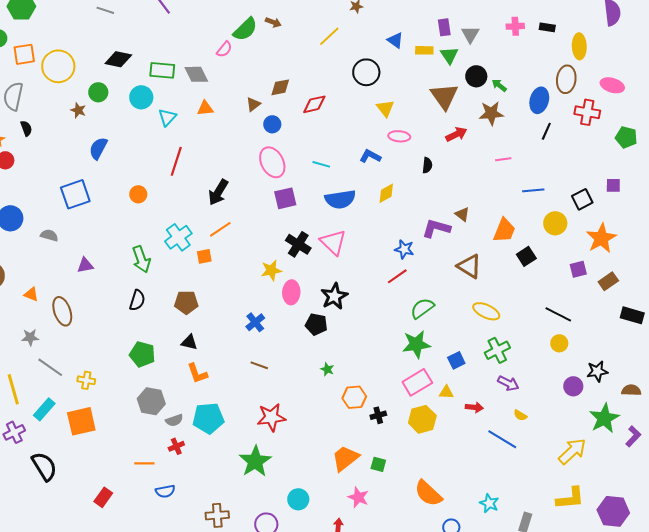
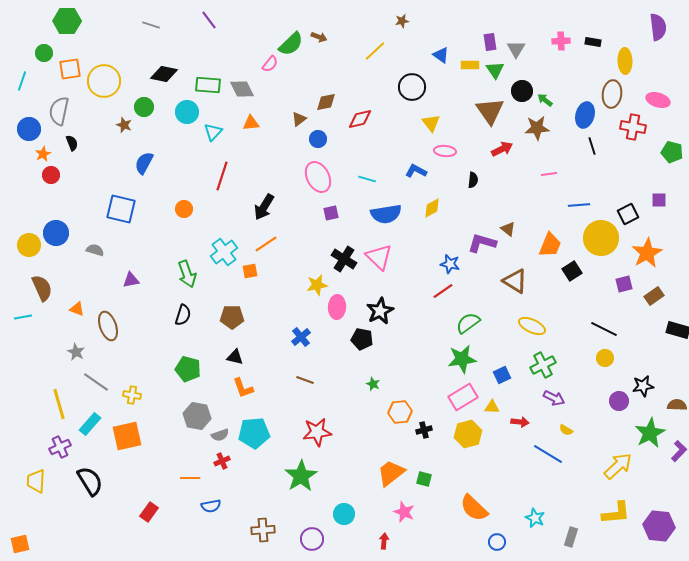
black line: (546, 131) -> (592, 146), turned -42
blue square: (75, 194) -> (121, 209), turned 32
purple square: (285, 198) -> (331, 213), size x0.7
yellow circle: (555, 223) -> (601, 238), size x1.5
gray star: (30, 337) -> (76, 352), turned 30

